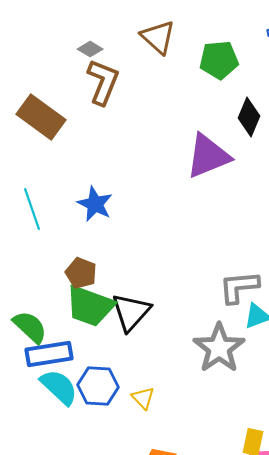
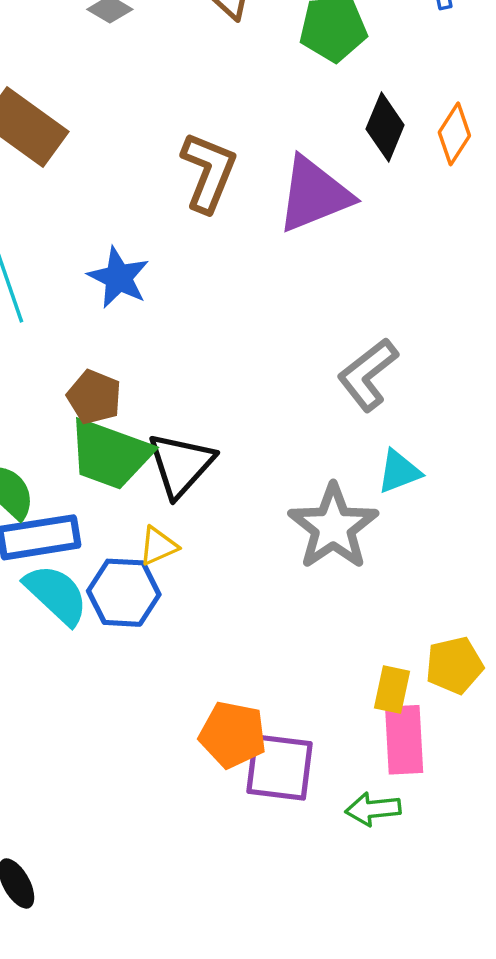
brown L-shape: (103, 82) -> (209, 172), moved
gray L-shape: (239, 287) -> (368, 375), moved, turned -33
yellow triangle: (143, 398) -> (158, 546), moved, turned 50

